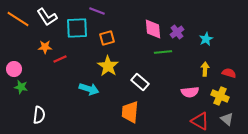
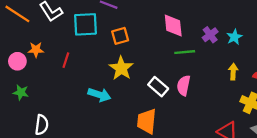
purple cross: (177, 32) -> (210, 35), moved
orange star: (45, 47) -> (36, 50), moved
red line: (60, 59) -> (66, 60), turned -48
pink circle: (14, 69) -> (17, 61), moved
pink semicircle: (190, 92) -> (184, 86), moved, turned 108

